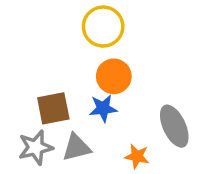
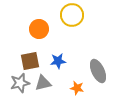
yellow circle: (103, 27) -> (72, 15), moved
orange circle: (114, 76) -> (39, 29), moved

